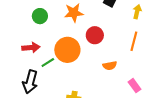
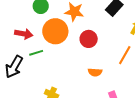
orange circle: (67, 50) -> (55, 31), moved

